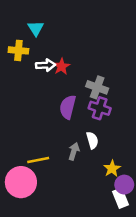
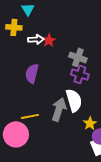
purple semicircle: (68, 107) -> (32, 73), moved
white semicircle: (92, 140) -> (74, 100), size x1.6
gray arrow: (74, 151) -> (59, 109), size x1.6

